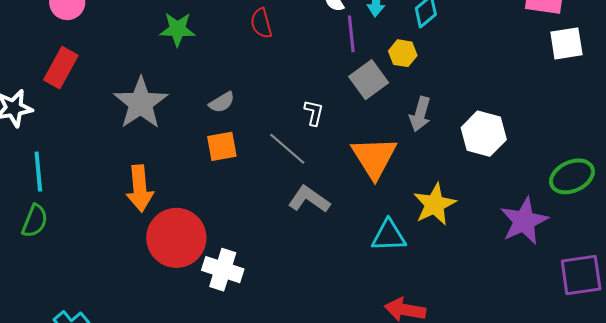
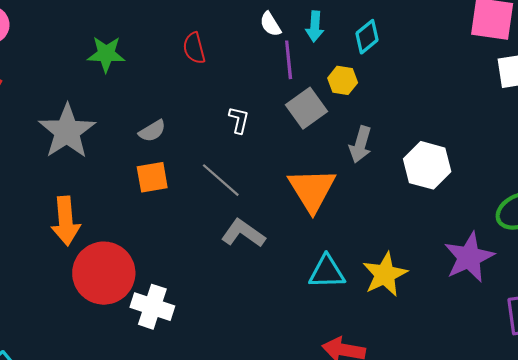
white L-shape: (314, 113) -> (239, 120), moved
yellow star: (435, 204) -> (385, 274), moved

